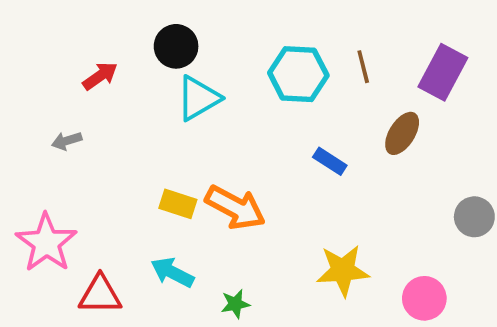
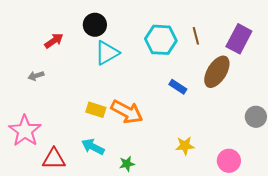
brown ellipse: (402, 133) -> (217, 72), size x1.4
yellow star: (343, 271) -> (185, 146), size x0.7

